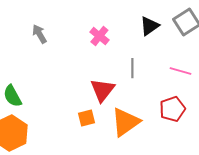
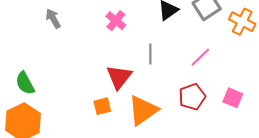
pink line: (180, 71) -> (200, 57), turned -60

